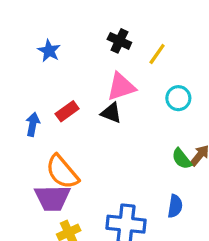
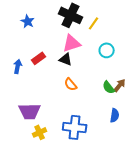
black cross: (119, 41) -> (71, 15), size x1.6
orange semicircle: (62, 172) -> (71, 84), moved, size x0.6
blue semicircle: (175, 206) -> (115, 115), moved

